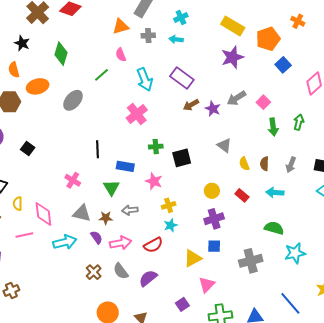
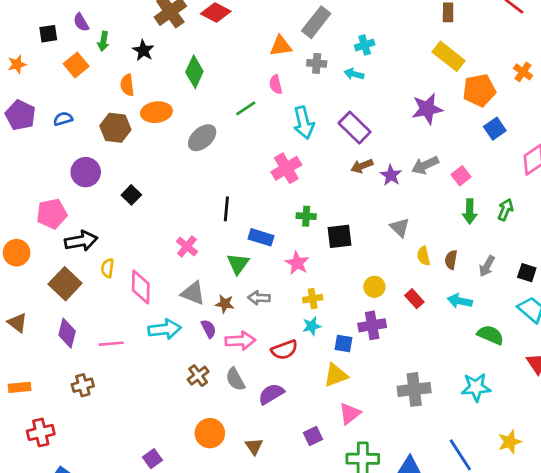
yellow rectangle: (233, 26) -> (449, 56), moved
green semicircle: (274, 228) -> (490, 335), moved
pink line: (24, 235) -> (111, 344), moved
blue square: (214, 246) -> (343, 344), moved

